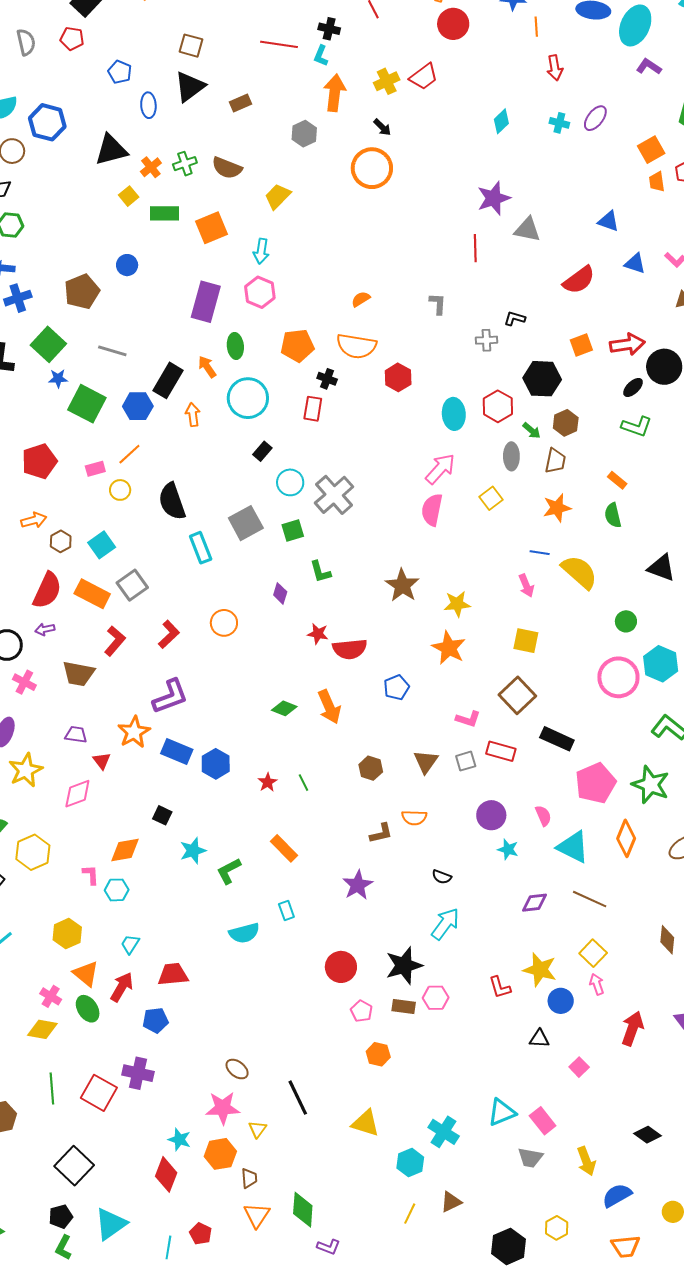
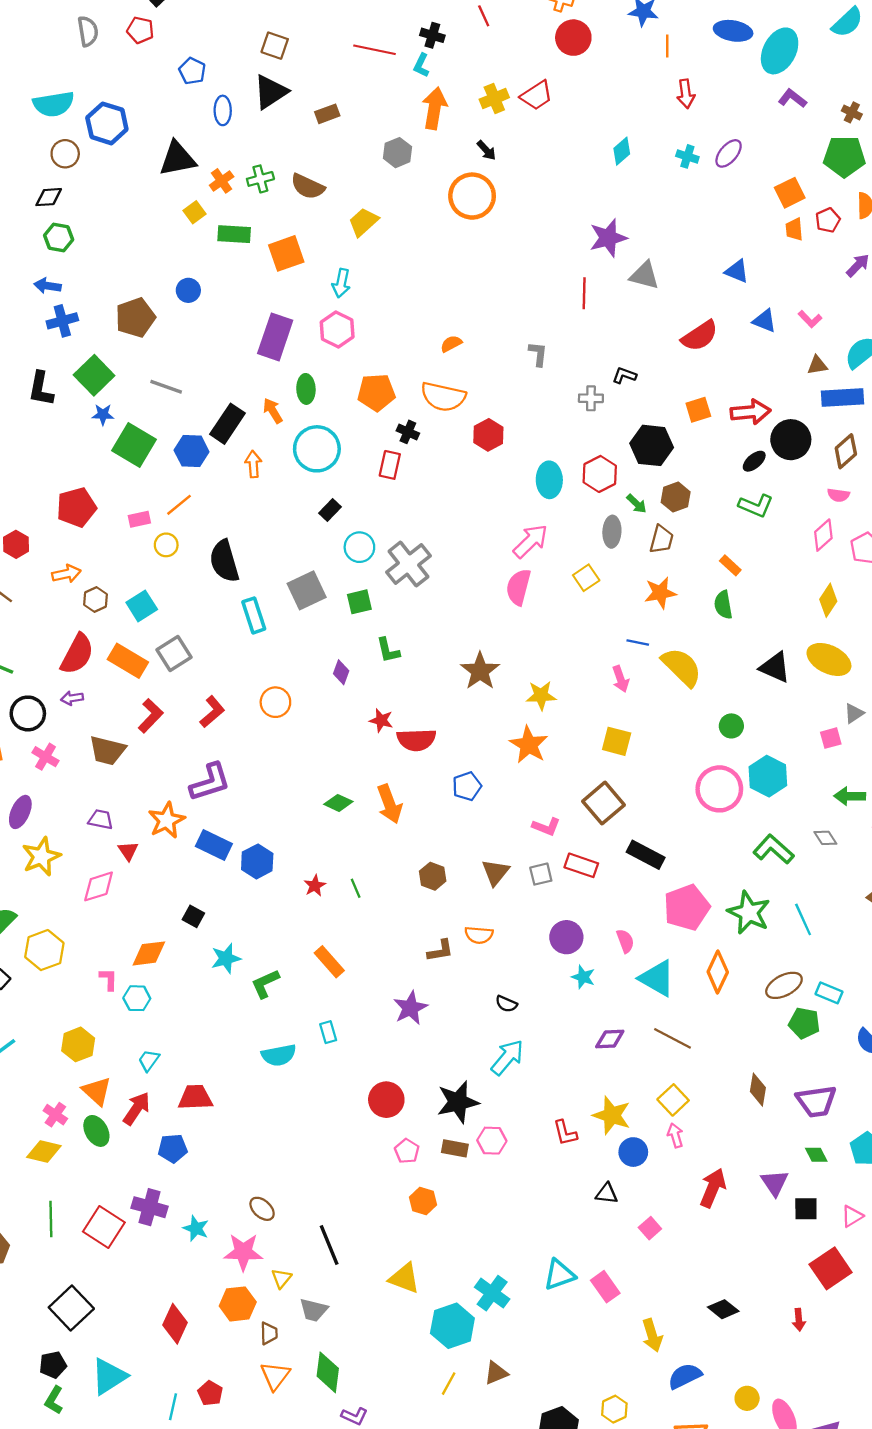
cyan star: (179, 1140) -> (196, 1228), moved
gray trapezoid: (530, 1158) -> (314, 1310), moved
cyan hexagon: (410, 1163) -> (452, 1326), size x1.4

